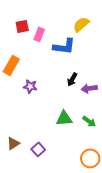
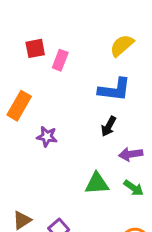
blue L-shape: (64, 46) -> (115, 90), moved
purple arrow: (89, 88) -> (131, 154), moved

